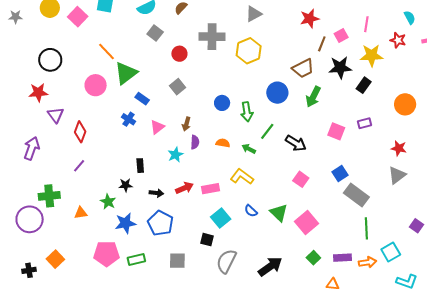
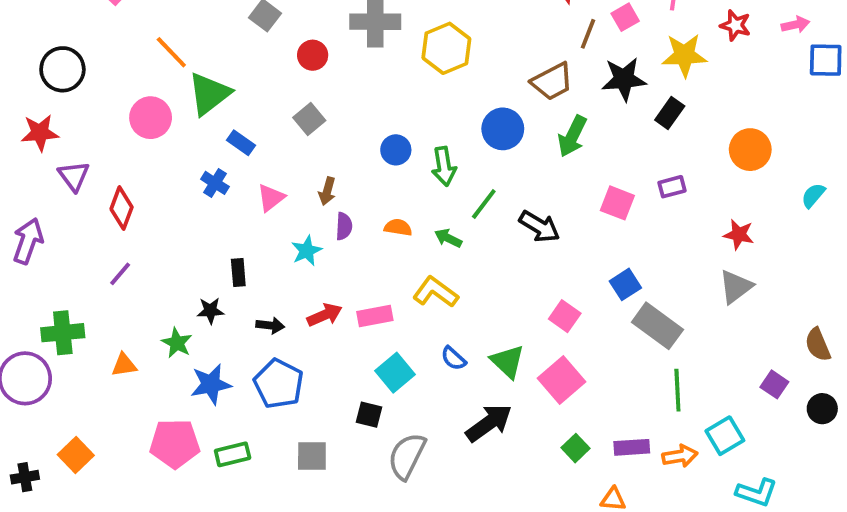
pink square: (301, 179) -> (565, 316), moved
black arrow: (270, 266) -> (489, 423), moved

